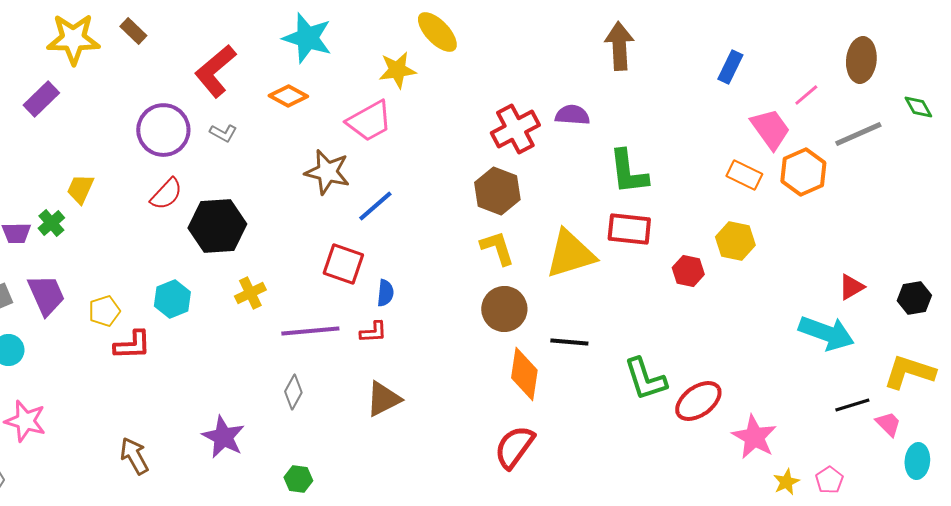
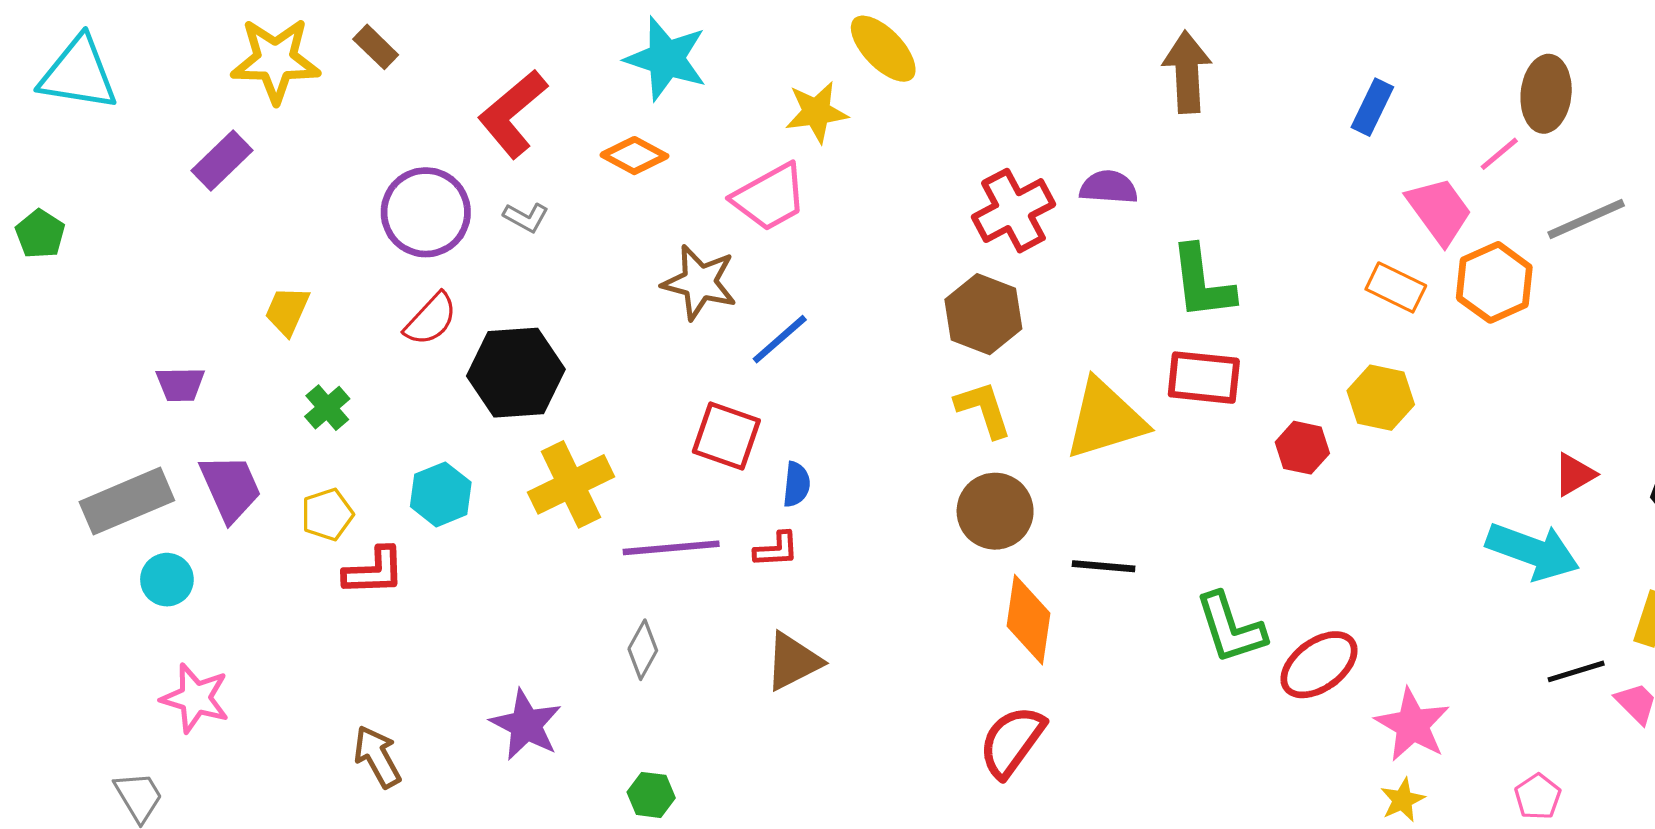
brown ellipse: (861, 60) -> (1546, 94), moved
green cross: (51, 223) -> (327, 408), moved
yellow cross: (250, 293) -> (571, 484), size x1.6
yellow star: (786, 482) -> (1402, 800), moved

